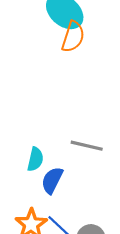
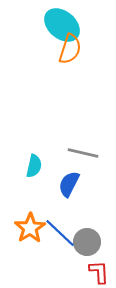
blue semicircle: (52, 180) -> (69, 184), moved

